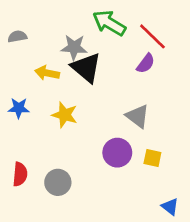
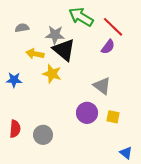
gray semicircle: (17, 36) -> (22, 28), moved
yellow star: (65, 115) -> (52, 74), moved

